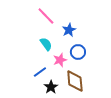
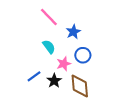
blue line: (40, 72) -> (34, 76), moved
black star: (51, 87) -> (54, 81), moved

